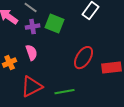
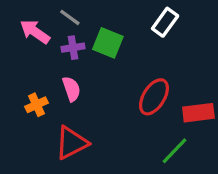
green line: (65, 92) -> (175, 151), moved, turned -36

